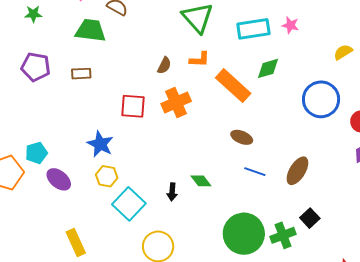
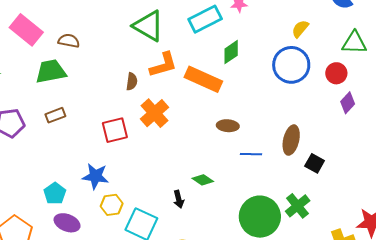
yellow semicircle: (343, 52) -> (300, 29), moved
orange L-shape: (200, 59) -> (163, 65), size x1.4
cyan pentagon: (36, 153) -> (55, 193), moved
black square: (310, 218) -> (315, 163), moved

